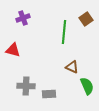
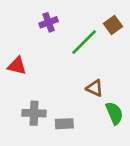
purple cross: (23, 18) -> (49, 22), moved
green line: (64, 32) -> (84, 42), turned 40

